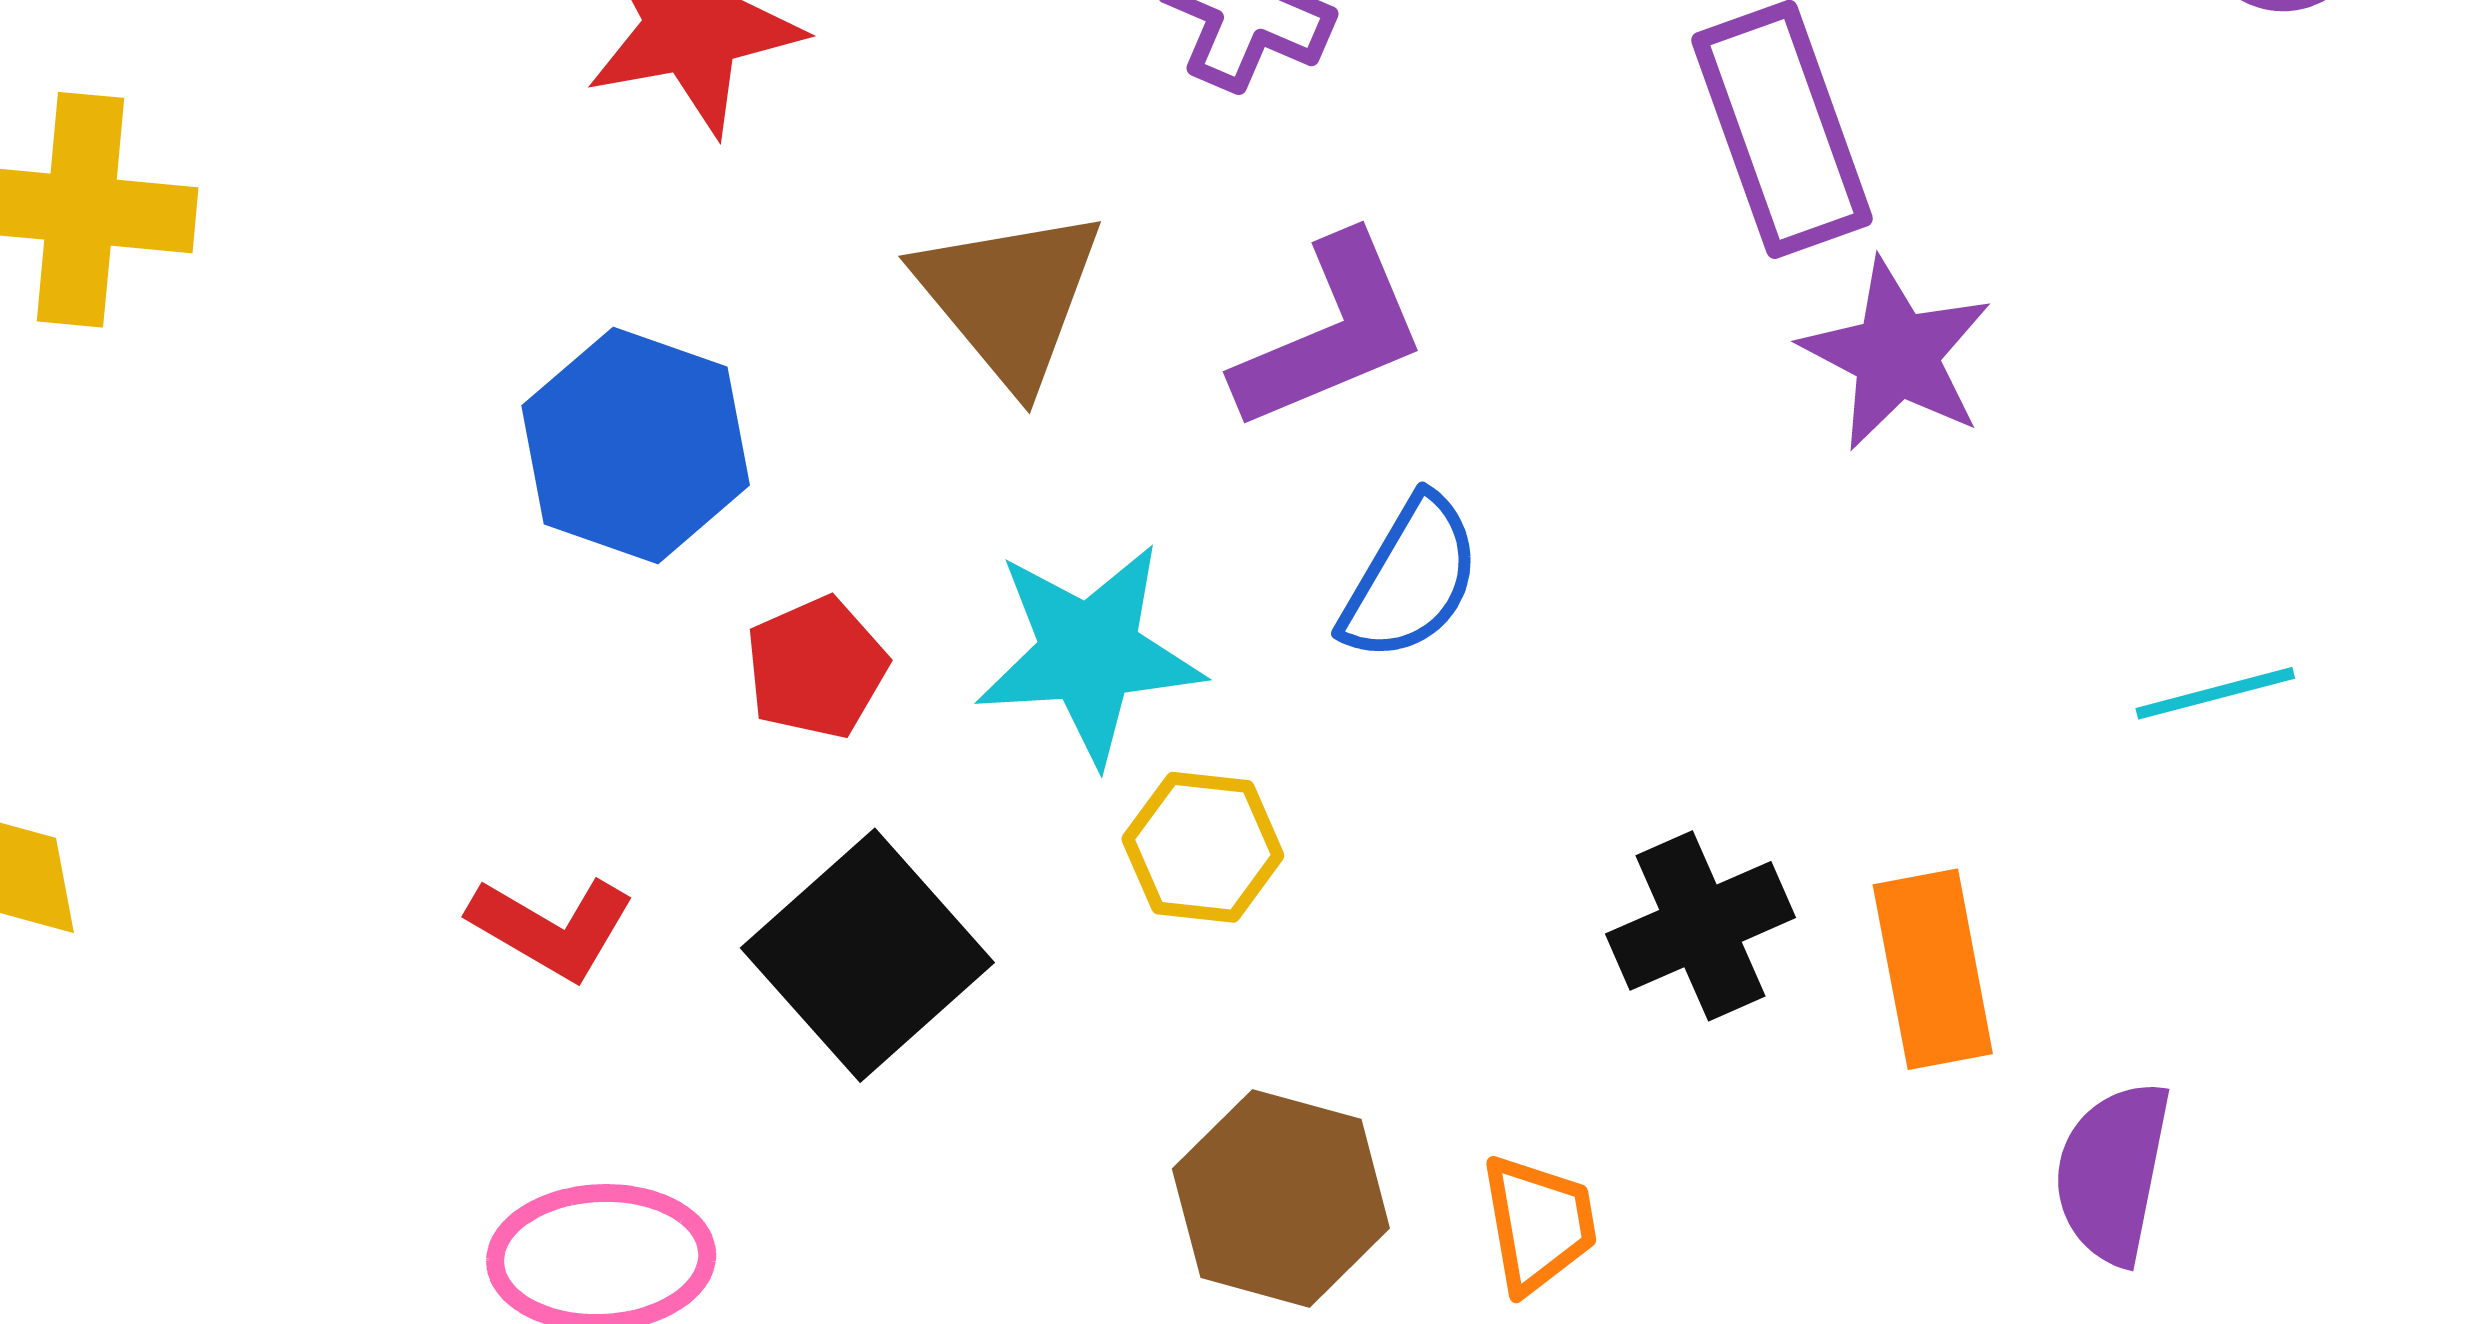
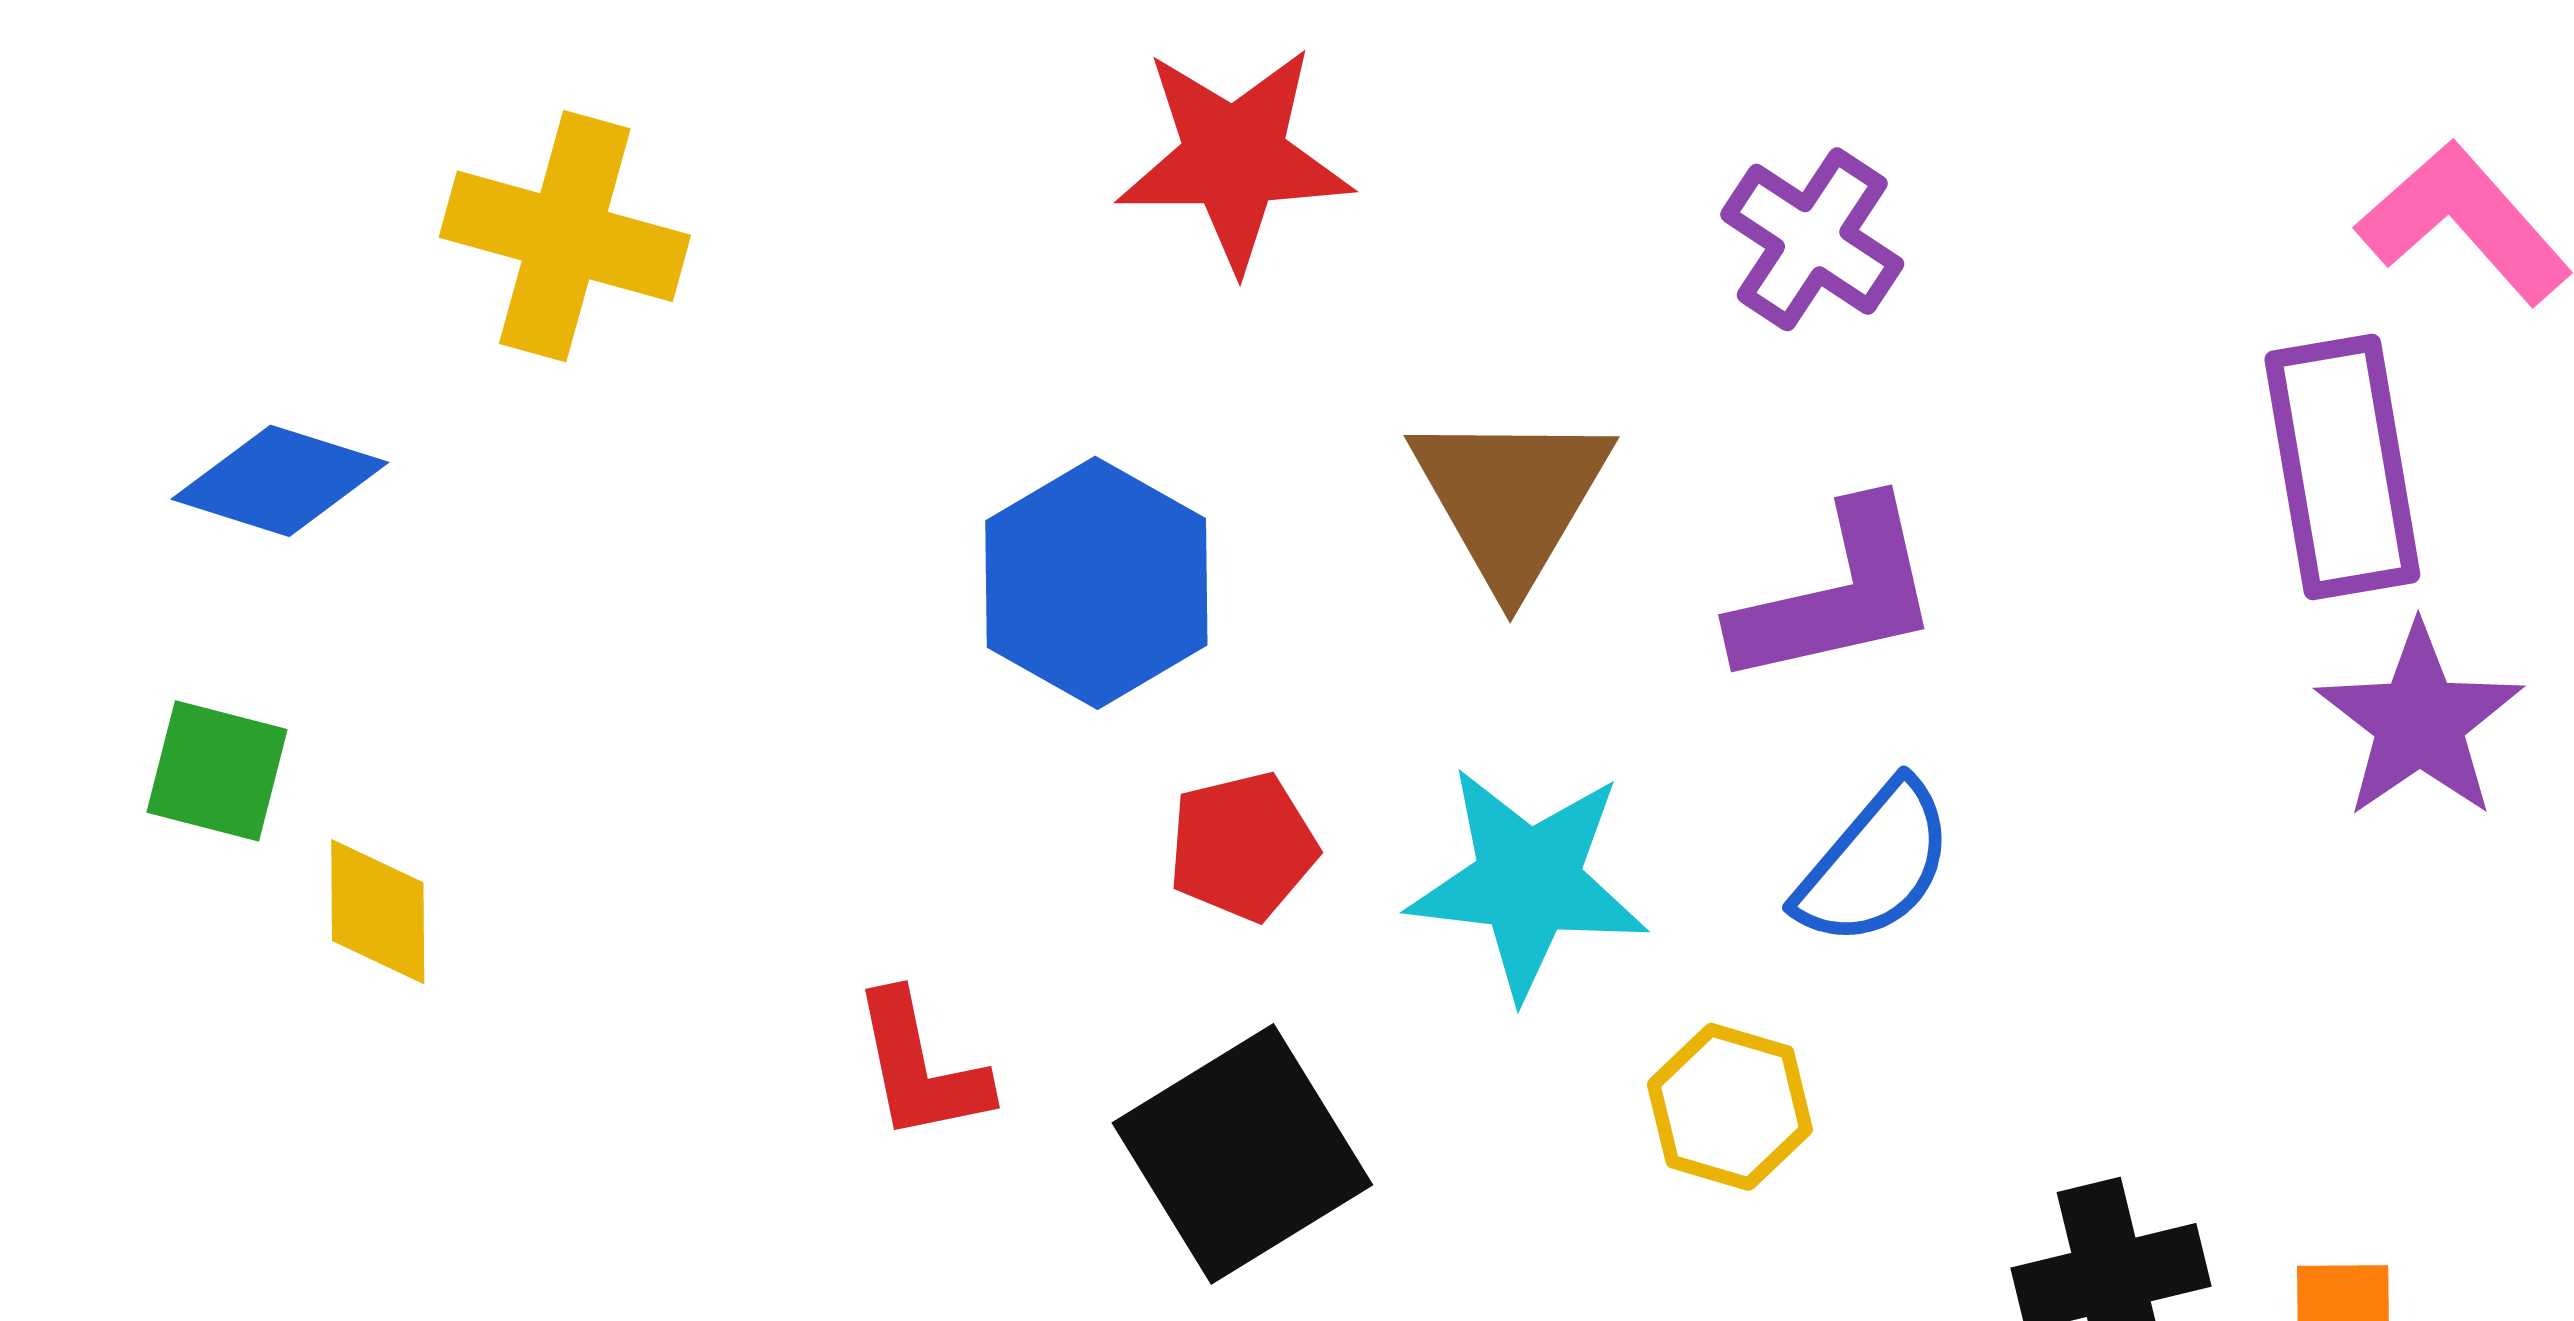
yellow hexagon: (1203, 847) -> (1730, 1107), moved
red L-shape: (552, 928) -> (920, 1067), turned 38

